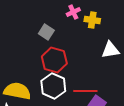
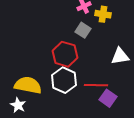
gray square: (46, 32) -> (83, 30), moved
white triangle: (110, 50) -> (120, 56), moved

